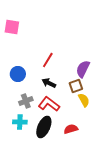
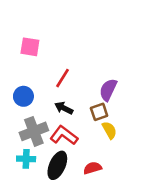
pink square: (12, 27) -> (30, 47), moved
gray cross: (26, 101) -> (34, 131), size x1.5

